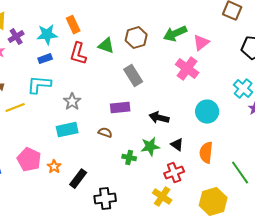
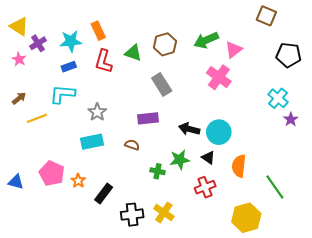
cyan circle: (207, 112) -> (219, 132), moved
yellow cross: (162, 197) -> (164, 212), moved

